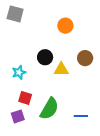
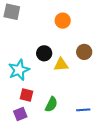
cyan star: (19, 72) -> (19, 70), size x1.5
green semicircle: (49, 109) -> (51, 104), size x0.7

